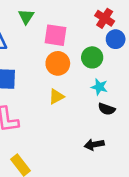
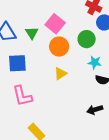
green triangle: (26, 17) -> (32, 33), moved
pink square: (55, 35) -> (55, 24), turned 36

